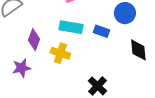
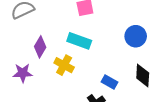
blue rectangle: (102, 31) -> (110, 82), moved

